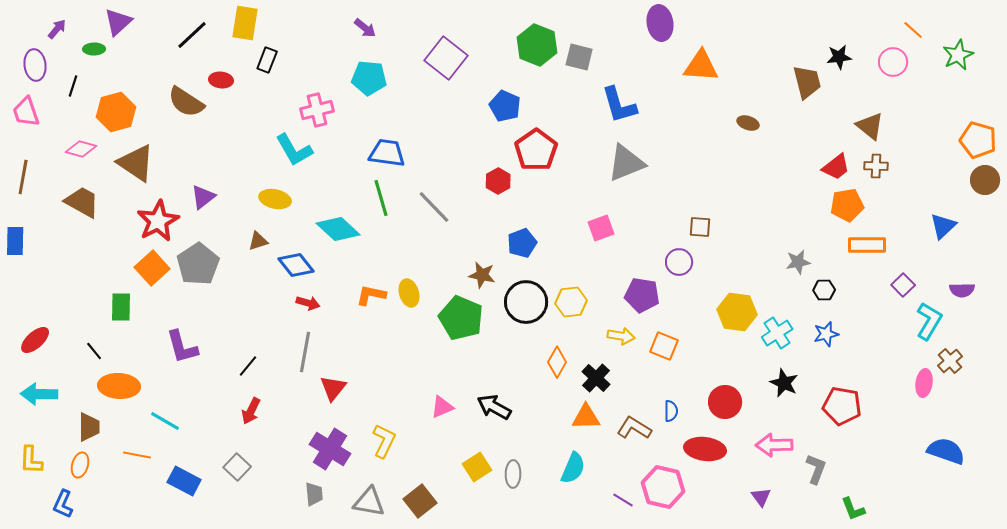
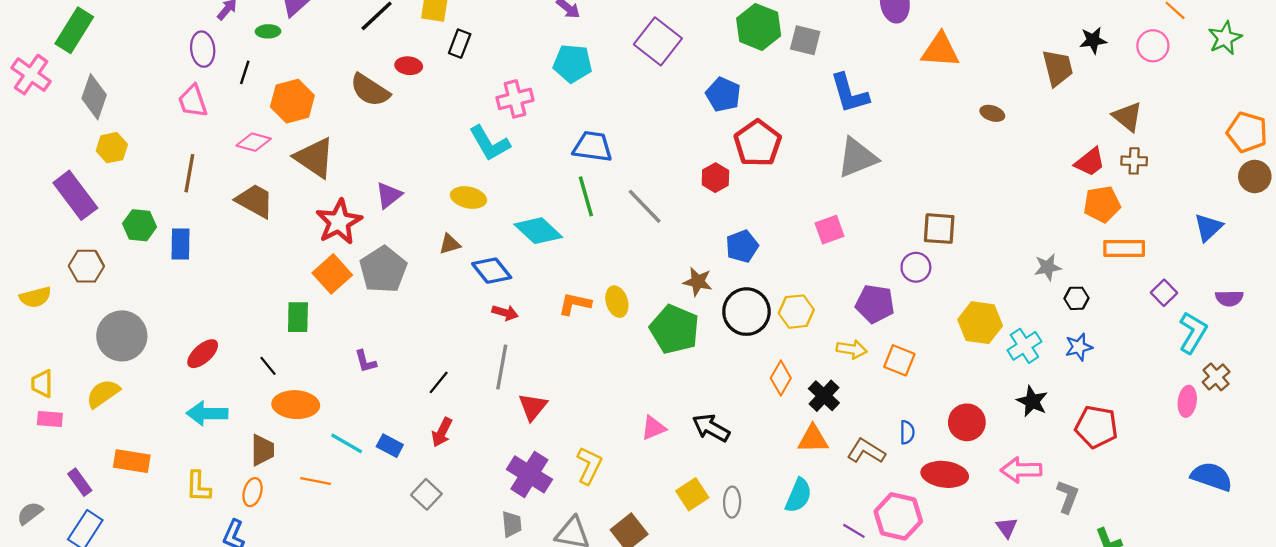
brown square: (700, 227) -> (939, 229), size x1.4
purple L-shape: (182, 347) -> (365, 361), size x0.6
blue rectangle: (184, 481) -> (390, 446), moved, size x0.7

